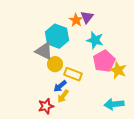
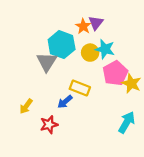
gray triangle: (44, 51) -> (47, 62), turned 36
yellow circle: (55, 64) -> (90, 53), moved
yellow arrow: (63, 96) -> (26, 106), moved
cyan arrow: (114, 104) -> (127, 122), turned 126

